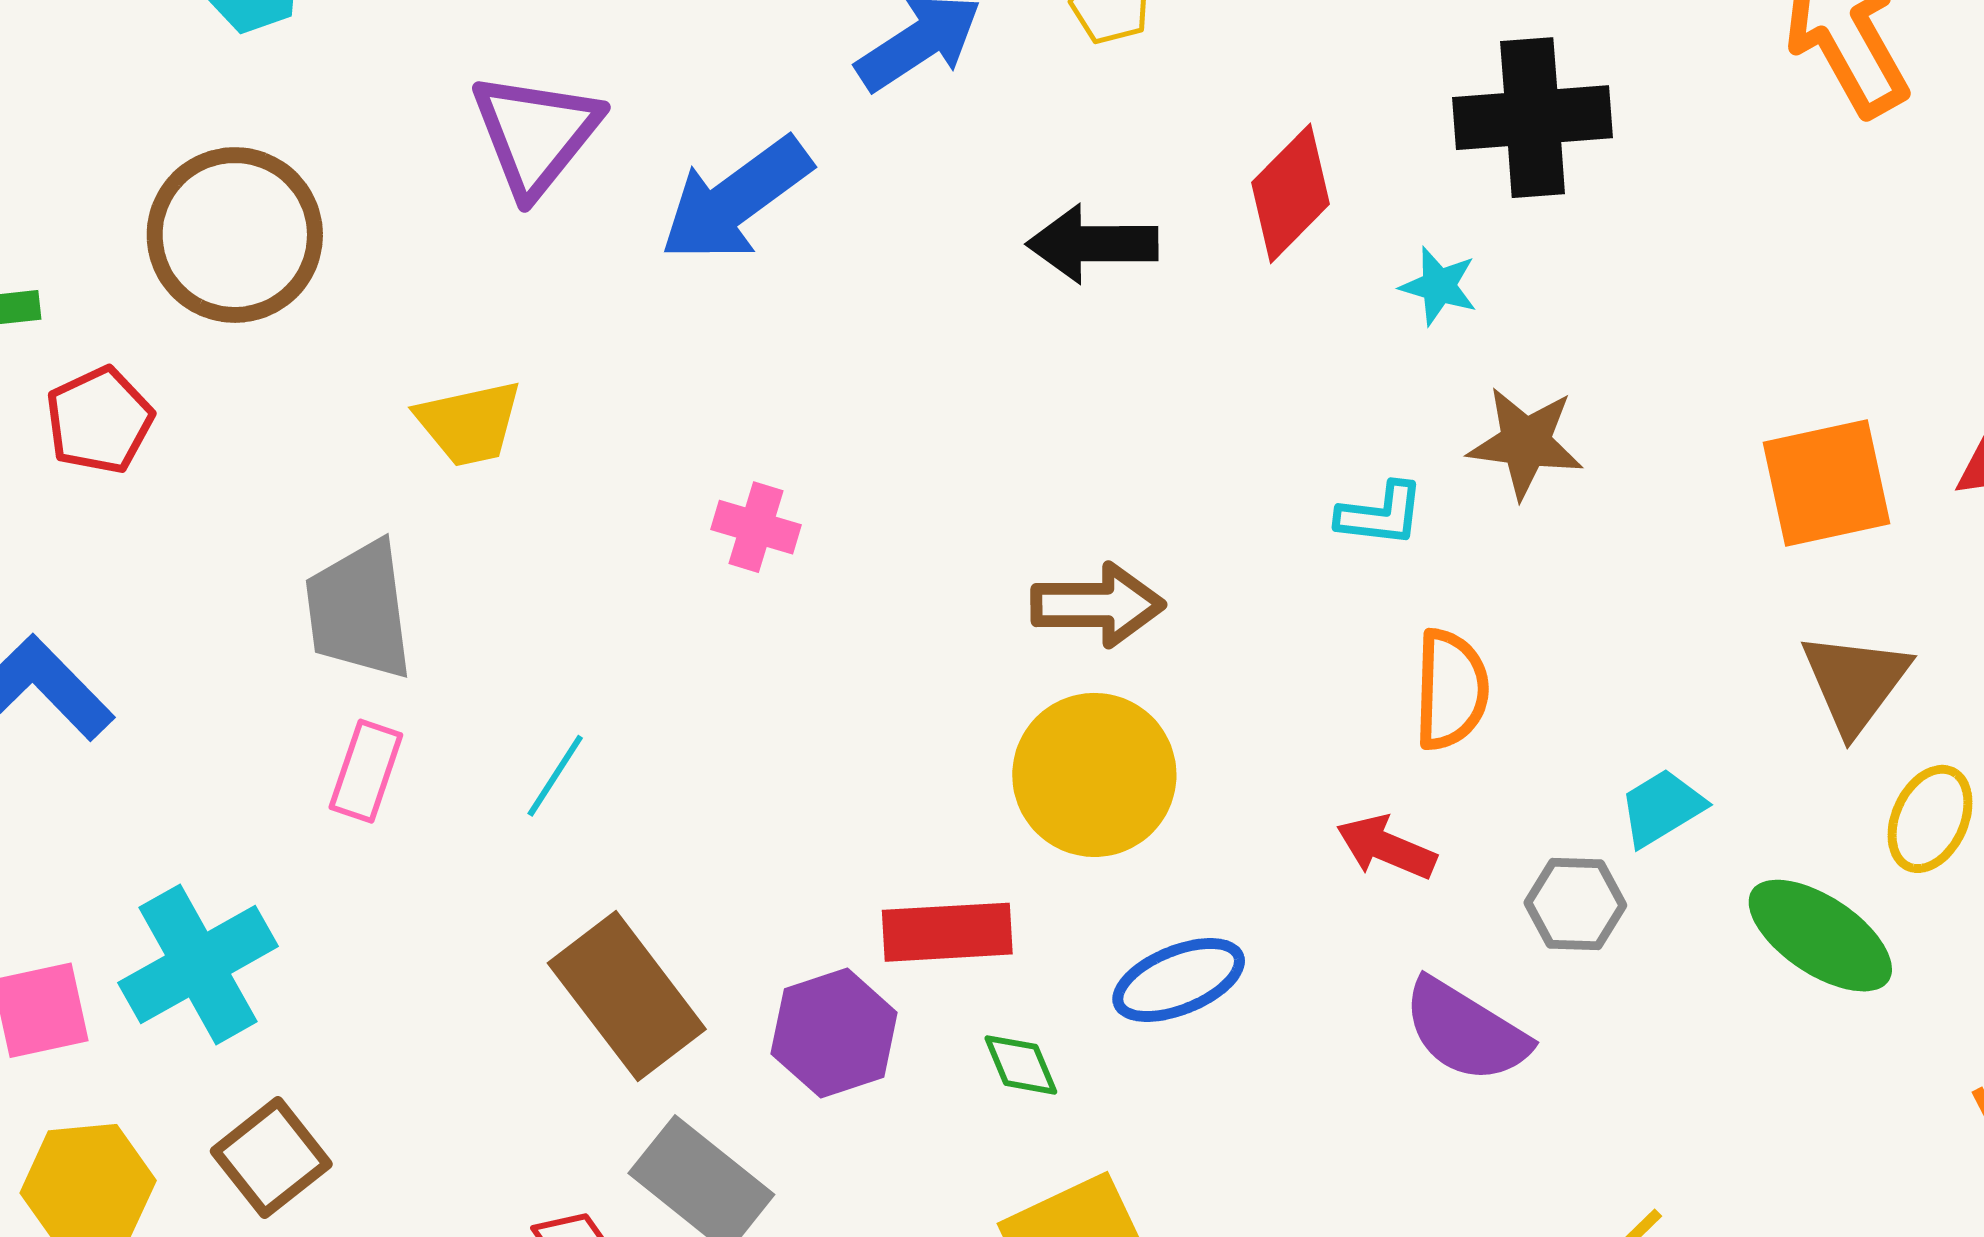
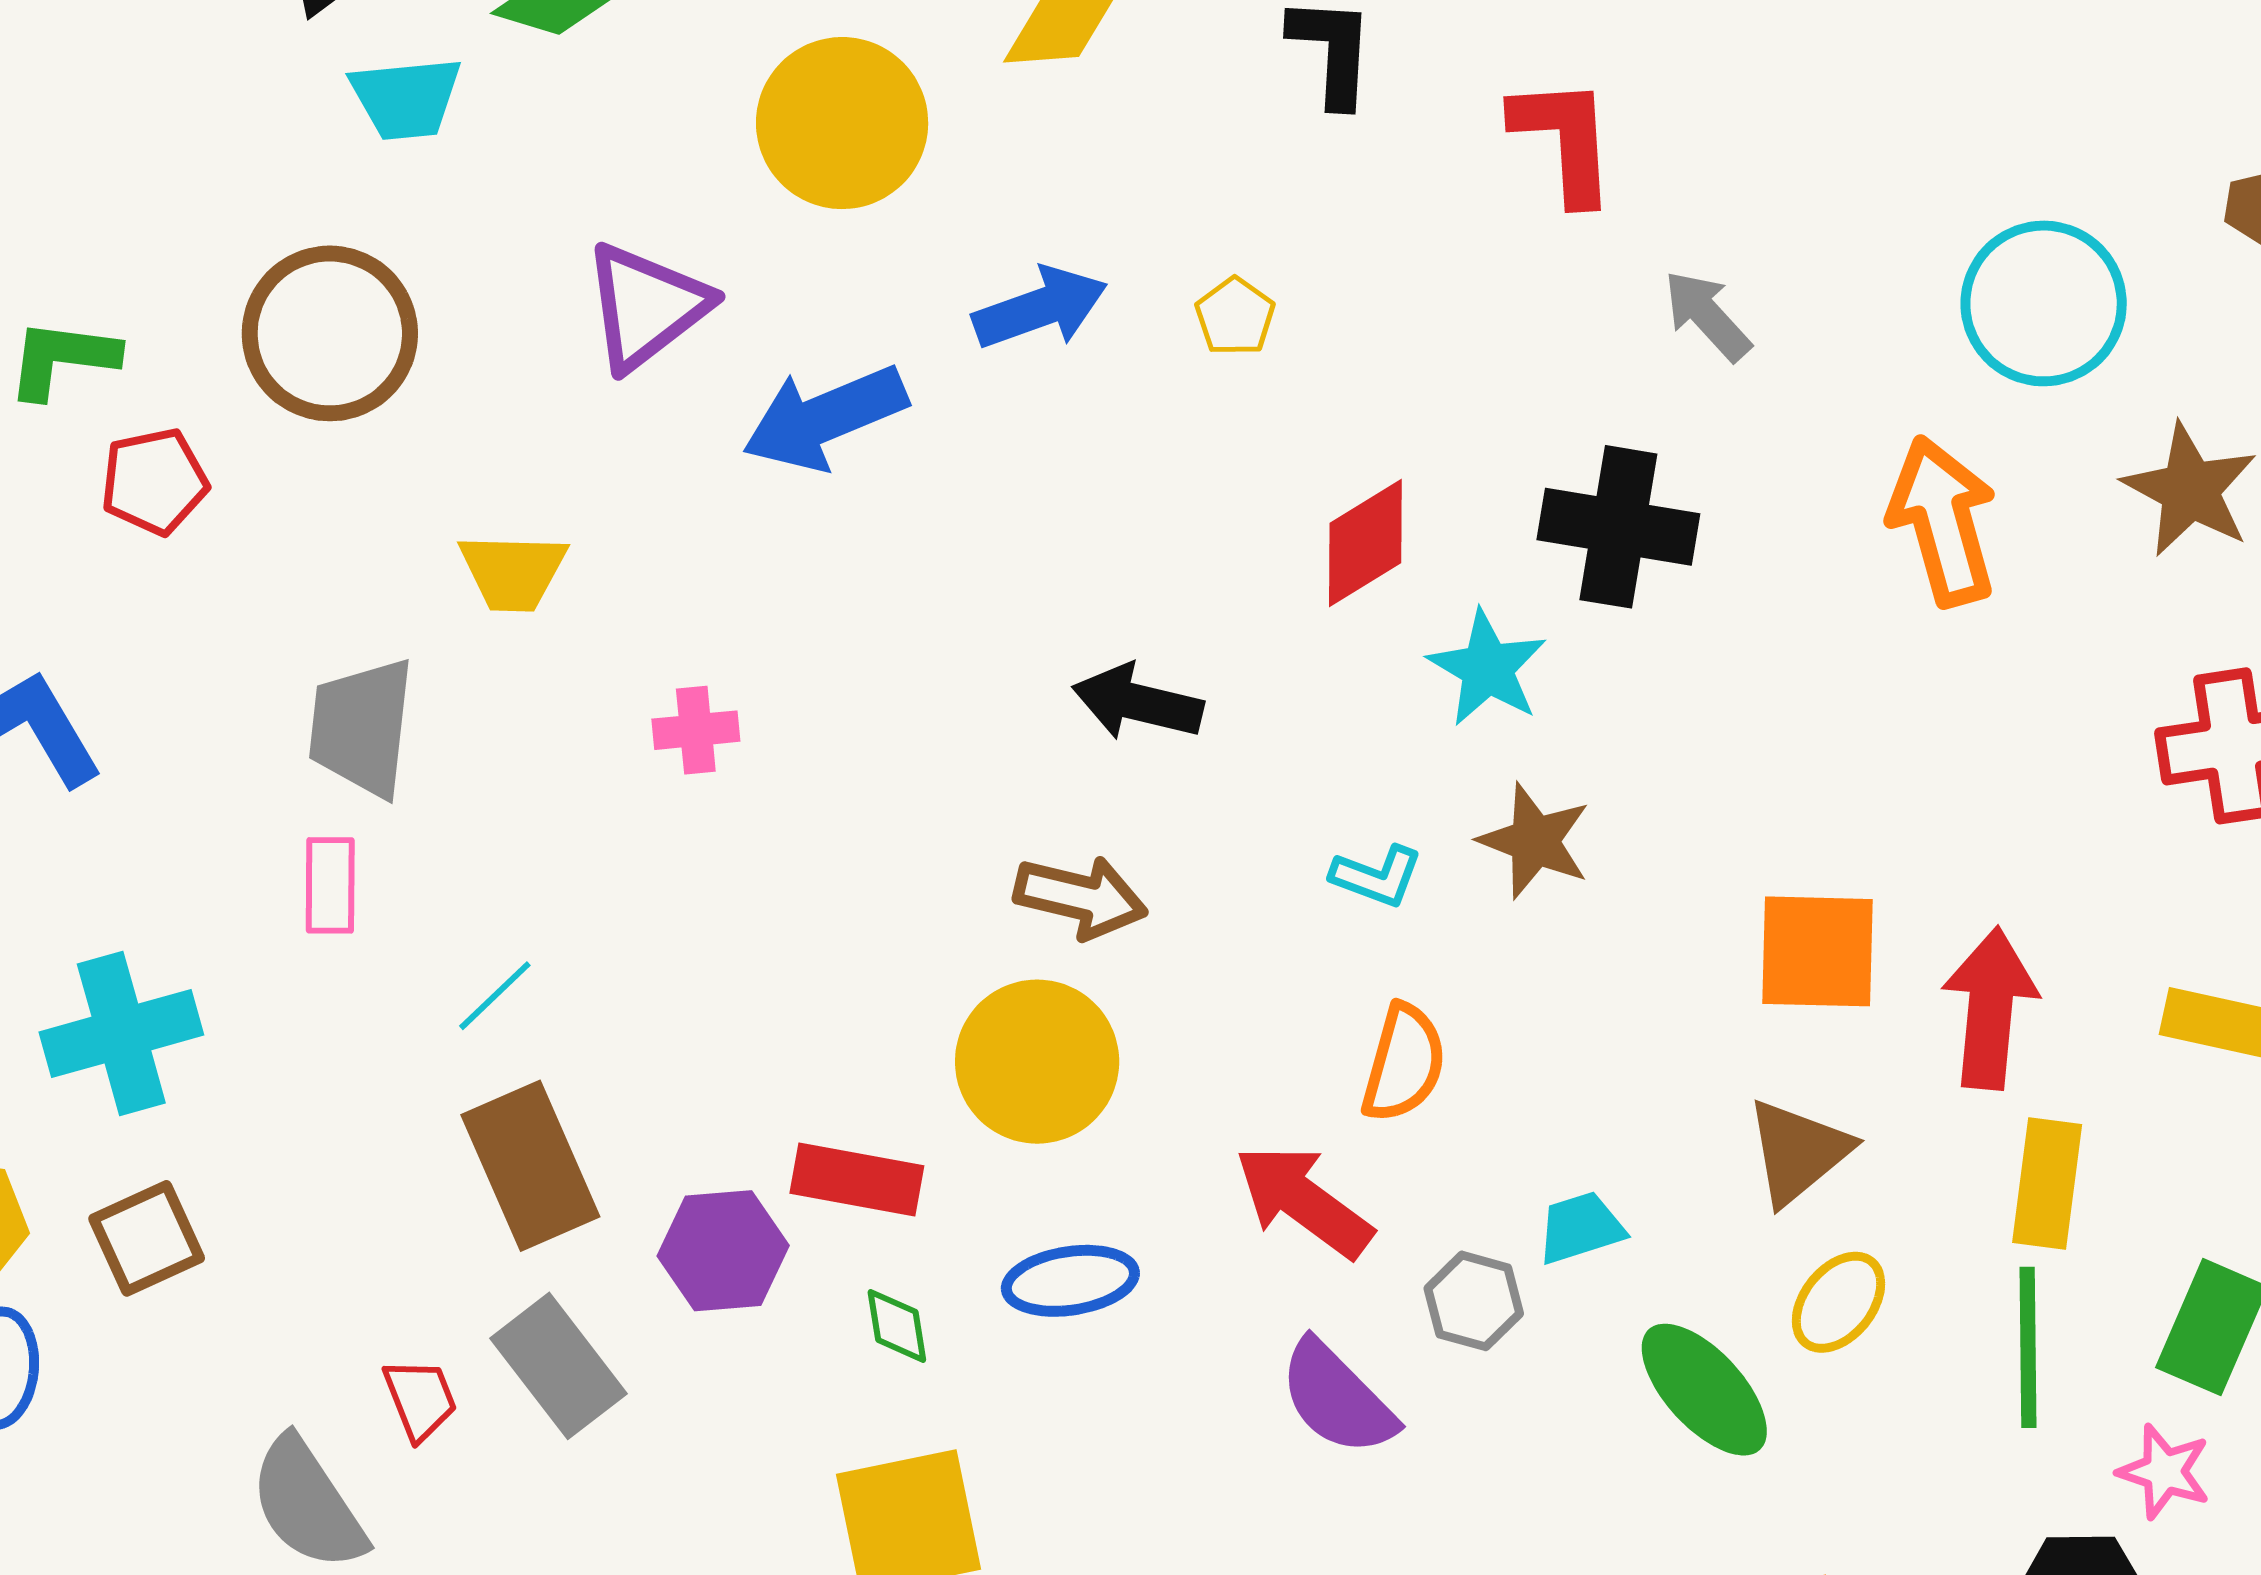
black arrow: (1092, 244) -> (1138, 702), moved
cyan star: (1439, 286) -> (1487, 668), size x1.5
pink cross: (756, 527) -> (696, 730), moved, turned -36
pink rectangle: (366, 771) -> (330, 885), turned -32
cyan line: (555, 776) -> (495, 996), moved
red arrow: (1386, 847) -> (1304, 1201), size x1.5

